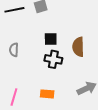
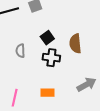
black square: (51, 39) -> (47, 38), turned -32
gray semicircle: (14, 50) -> (20, 51), moved

